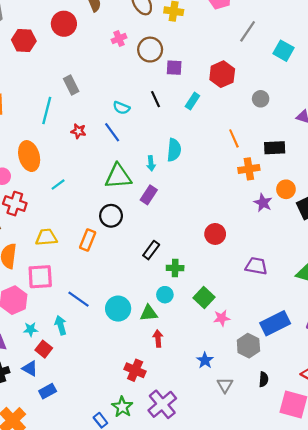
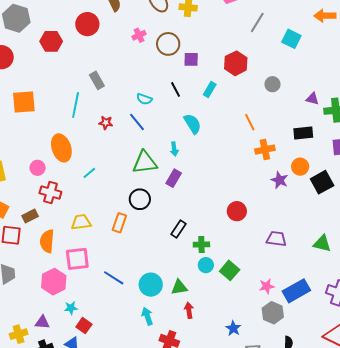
black rectangle: (275, 148) -> (303, 133), moved
cyan semicircle: (174, 150) -> (192, 124), moved, turned -35
cyan circle: (165, 295) -> (206, 265), moved
pink star: (222, 318) -> (267, 286), moved
cyan arrow: (61, 325) -> (147, 316), moved

